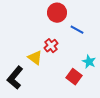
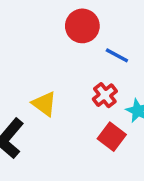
red cross: (51, 46) -> (105, 95), moved

